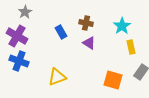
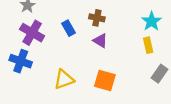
cyan star: (122, 26) -> (152, 21), moved
purple cross: (17, 36) -> (32, 33), moved
orange square: (113, 80) -> (105, 80), moved

